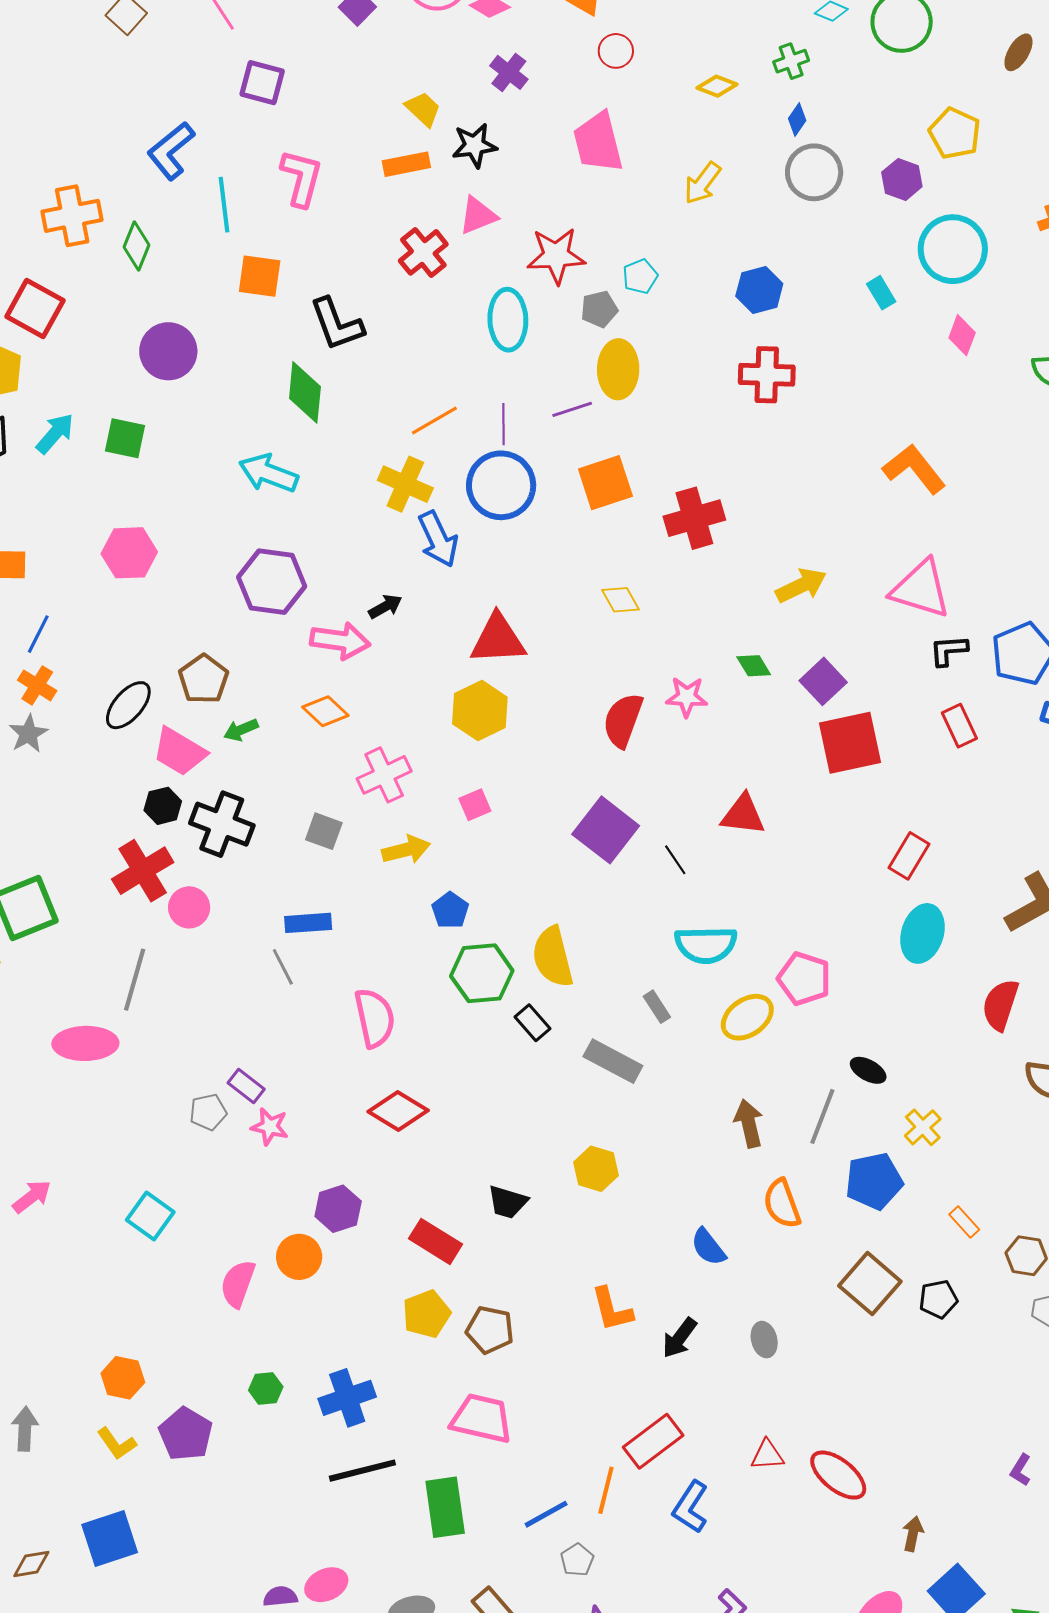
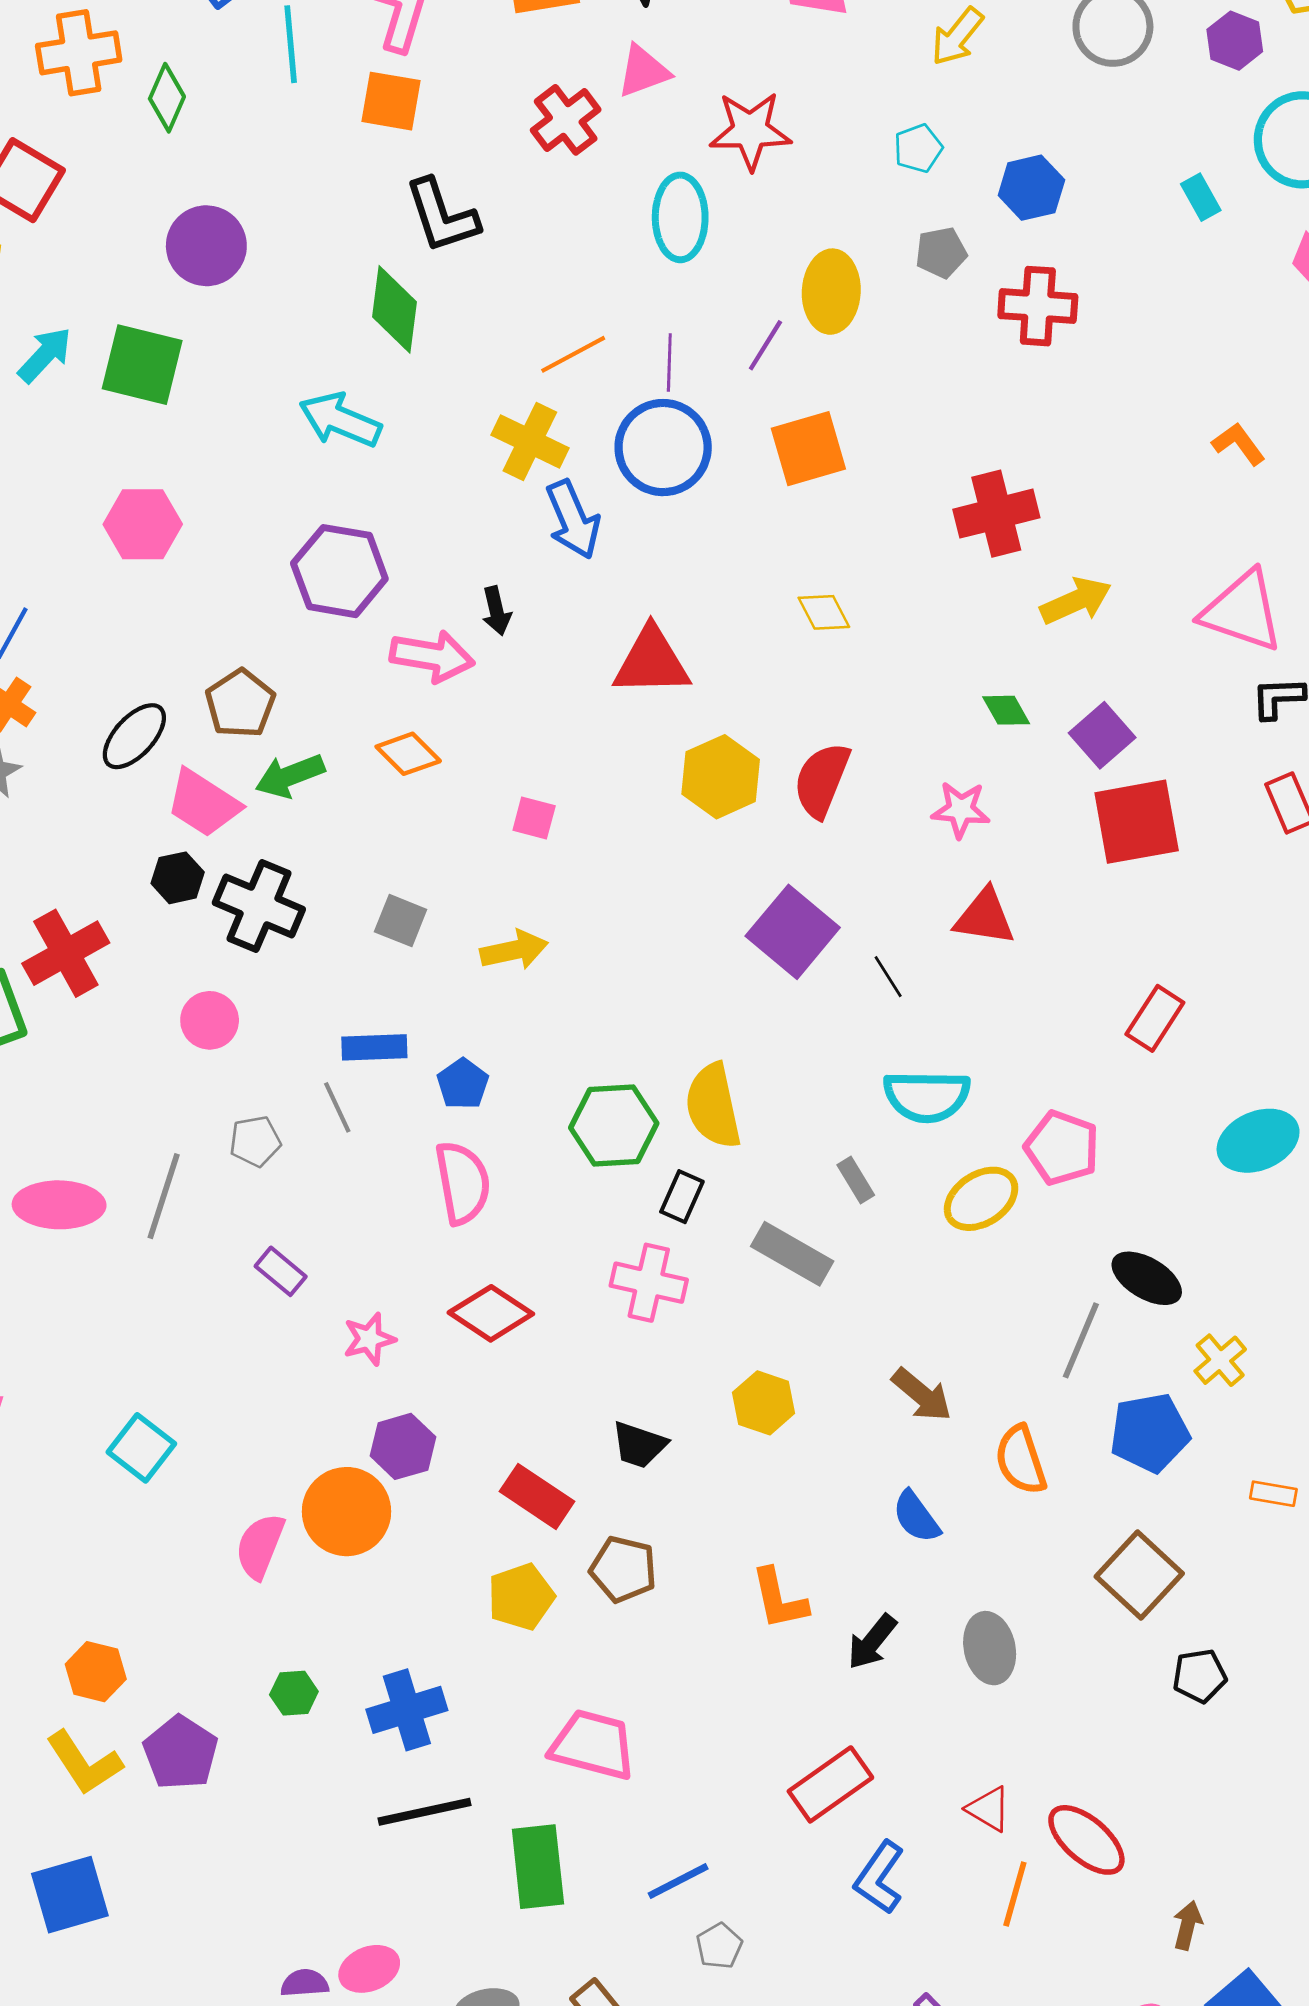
orange square: (260, 276) -> (391, 101), moved
cyan pentagon: (640, 276) -> (918, 148), moved
gray pentagon: (599, 309) -> (941, 253), moved
purple line: (572, 409) -> (765, 345), turned -42
green square: (125, 438) -> (142, 365), size x1.4
orange L-shape: (914, 469) -> (1239, 444), size x0.6
red cross: (694, 518) -> (996, 514), moved
black arrow: (385, 607) -> (496, 611), turned 104
pink star: (687, 697) -> (961, 810), moved
yellow hexagon: (480, 711) -> (721, 777), moved
green arrow: (241, 730) -> (290, 776), size x1.4
pink cross: (384, 775) -> (649, 1283), moved, turned 36
pink square: (475, 805) -> (534, 818), moved, turned 36
red rectangle: (909, 856) -> (1155, 1018), moved
red cross: (143, 871) -> (66, 953), moved
blue pentagon: (450, 910) -> (463, 1084), moved
cyan ellipse: (922, 933) -> (1258, 1141), moved, turned 48
gray line: (135, 980) -> (164, 1196), moved
black rectangle: (532, 1023) -> (682, 1197), turned 63
black ellipse: (868, 1070) -> (1147, 1278), size x1.4
gray pentagon: (208, 1112) -> (255, 1141), moved
brown arrow: (749, 1123) -> (922, 1395), moved, turned 141
pink star: (270, 1127) -> (369, 1339), moved, turned -30
orange rectangle: (964, 1222) -> (1273, 1494), turned -40
orange circle: (299, 1257) -> (346, 1512), size x1.4
black pentagon: (938, 1299) -> (1200, 1676), moved
brown pentagon: (490, 1330) -> (623, 1569), moved
gray ellipse: (764, 1340) -> (990, 1648), size x1.4
yellow L-shape: (117, 1444) -> (84, 1763), size x1.4
red triangle: (767, 1455) -> (989, 1809), turned 33
orange line: (606, 1490) -> (1015, 1894), moved

